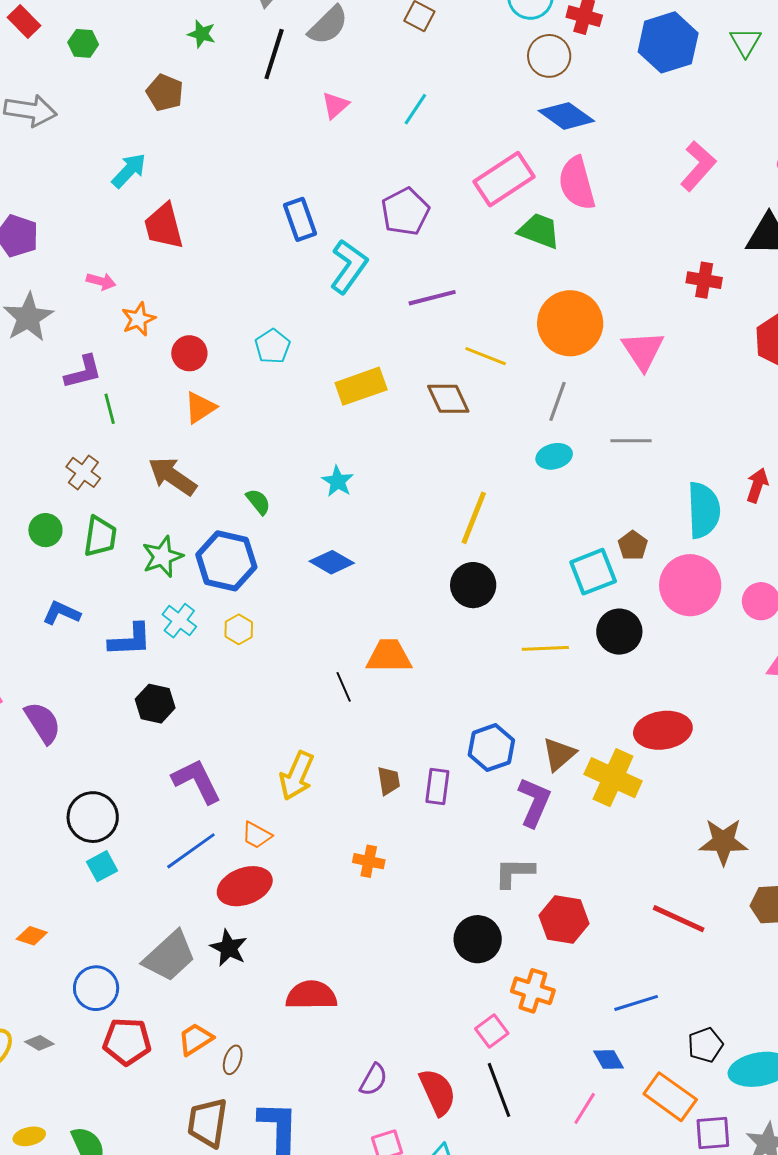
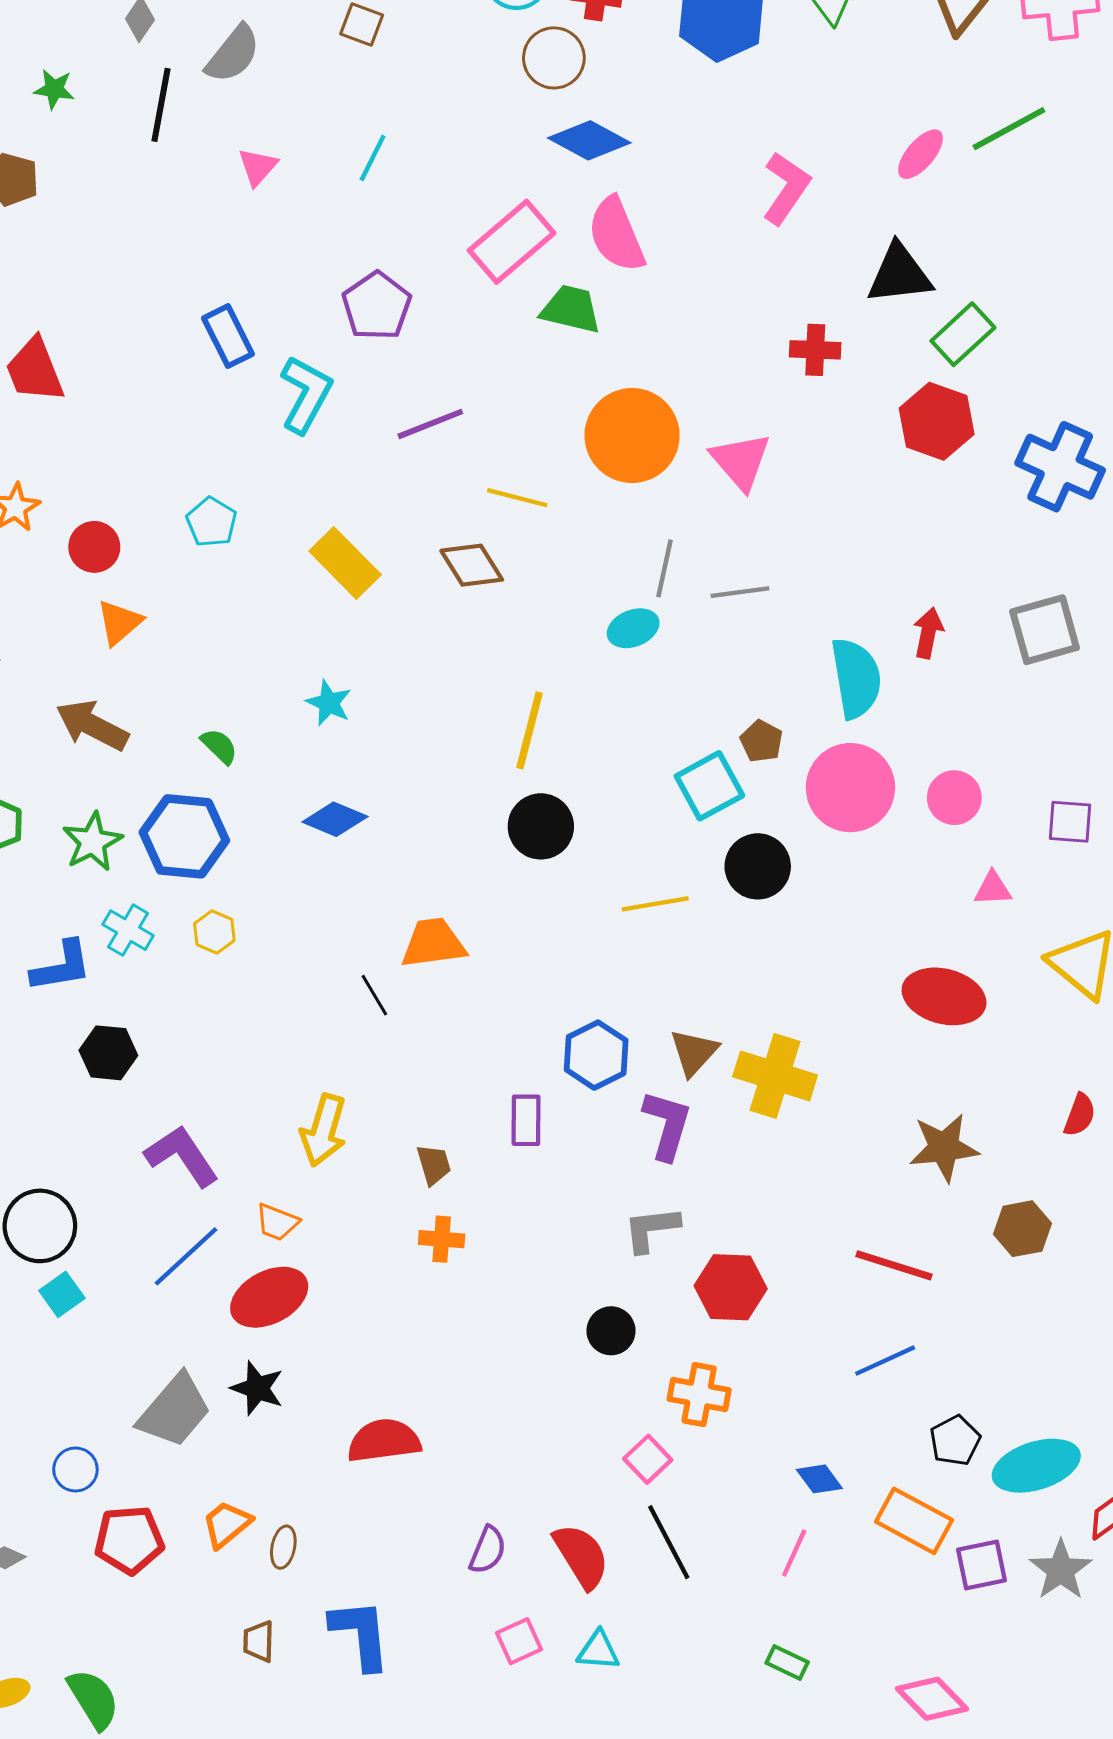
yellow rectangle: (361, 386) -> (345, 563), turned 72
gray line: (557, 401) -> (665, 568), moved
red ellipse: (663, 730) -> (944, 996), moved, turned 30
brown trapezoid: (389, 781) -> (434, 1165), moved
black circle: (478, 939) -> (611, 1331), size x0.7
blue circle: (96, 988) -> (75, 1469), size x0.7
blue line: (636, 1003) -> (885, 1361), moved
brown trapezoid: (207, 1123) -> (259, 1641), size x0.6

